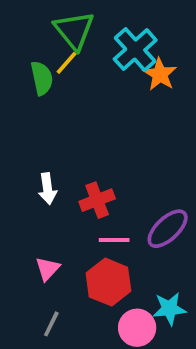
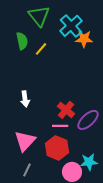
yellow line: (67, 63) -> (41, 49), moved
orange star: (160, 74) -> (84, 39), turned -30
red cross: (97, 200) -> (66, 110), moved, turned -30
pink triangle: (48, 269) -> (25, 141), size x1.6

